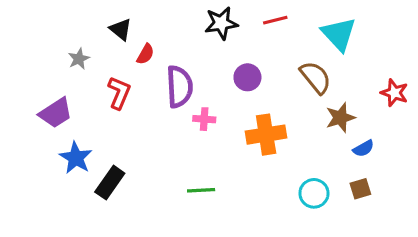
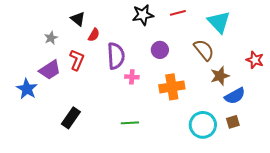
purple trapezoid: (56, 113) -> (50, 70), moved
blue semicircle: (363, 148) -> (235, 96), size x1.5
blue star: (76, 158) -> (27, 89), moved
cyan circle: (314, 193) -> (203, 125), size x1.4

